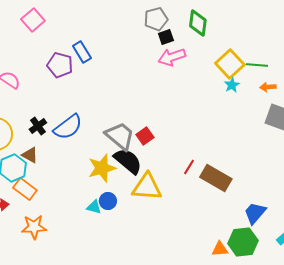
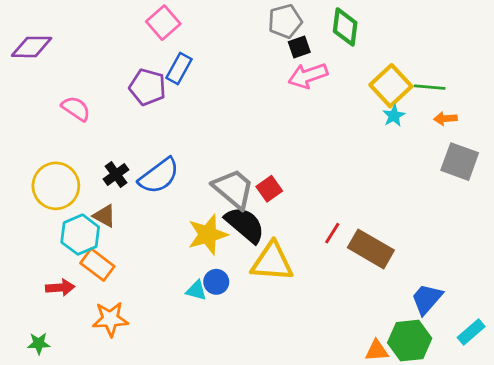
pink square: (33, 20) -> (163, 23), moved
blue rectangle: (82, 52) -> (179, 68), turned 60

